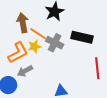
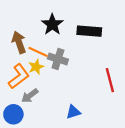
black rectangle: (82, 37) -> (89, 31), moved

